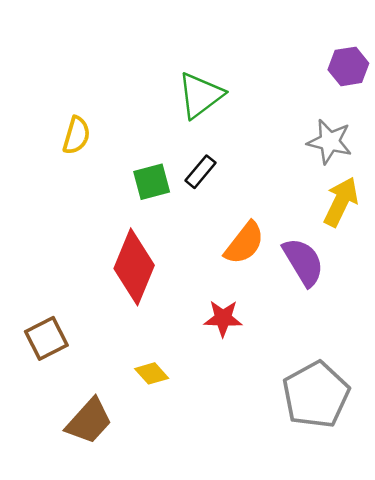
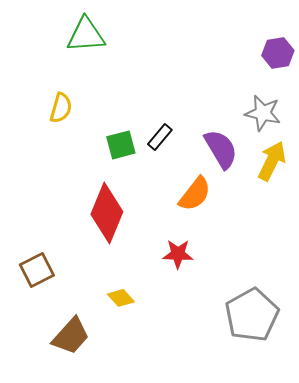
green triangle: (201, 95) -> (86, 35), moved, turned 33
purple semicircle: (303, 262) -> (221, 149), moved

